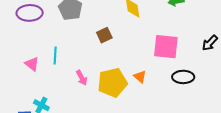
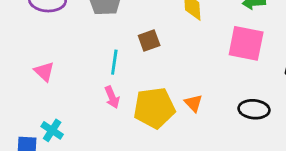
pink square: (166, 47) -> (246, 43), moved
cyan line: (55, 55) -> (114, 62), moved

